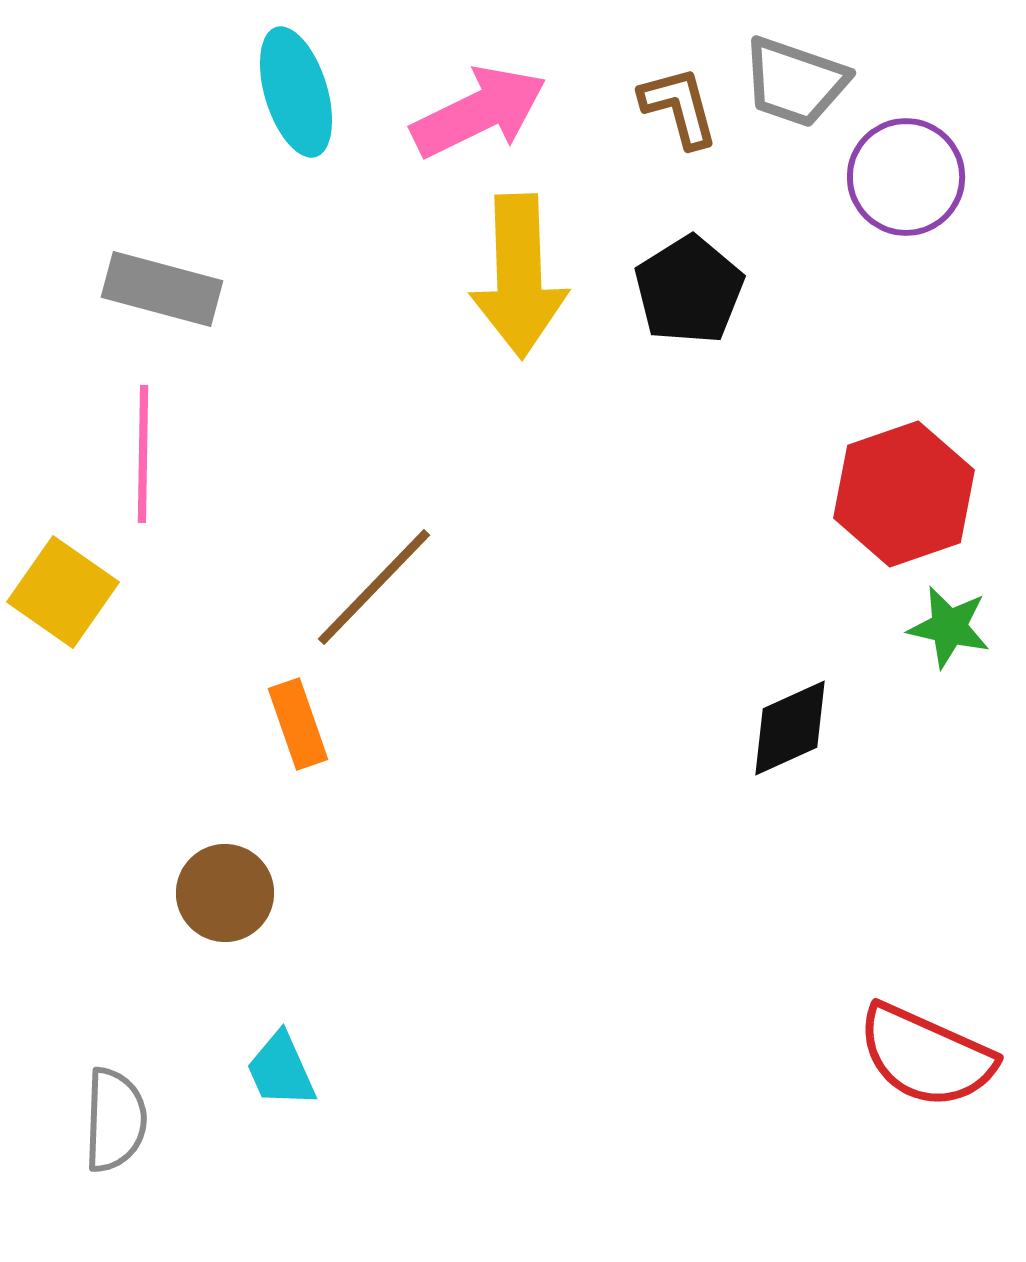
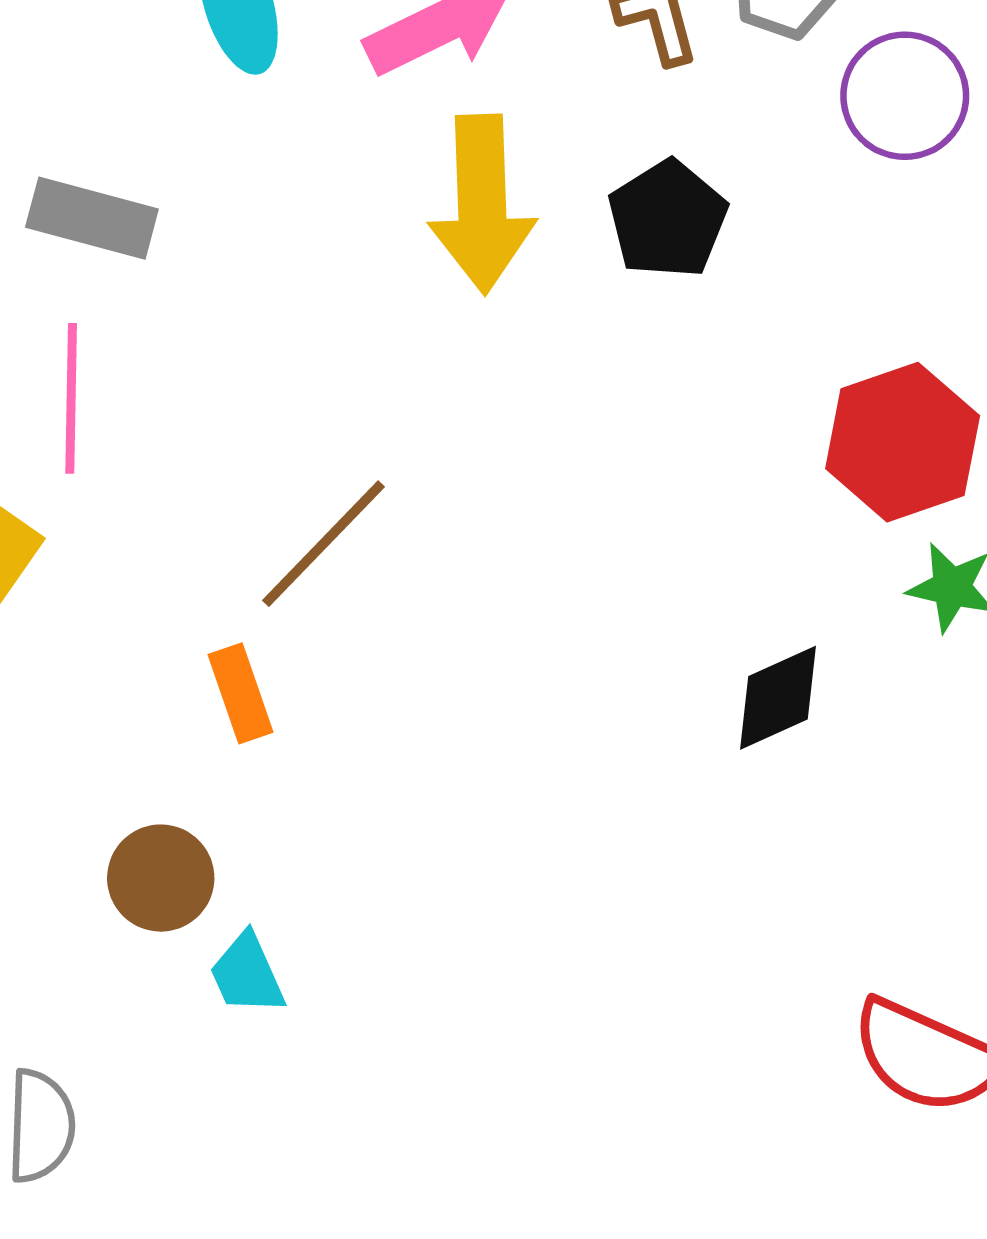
cyan trapezoid: (281, 1070) -> (247, 974), moved

